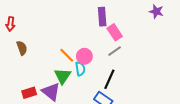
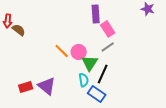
brown semicircle: (22, 48) -> (19, 30), moved, turned -32
cyan semicircle: (80, 69) -> (84, 80), moved
green triangle: (63, 76) -> (90, 63), moved

